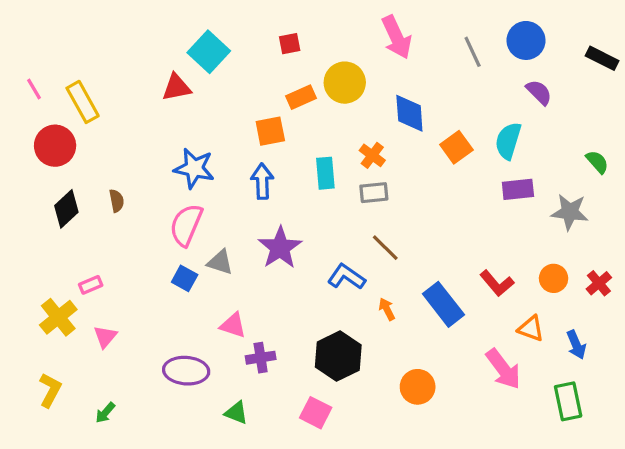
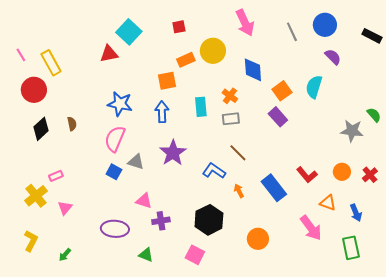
green semicircle: (597, 162) -> (374, 115), moved
purple rectangle: (518, 189) -> (278, 117), moved, turned 54

